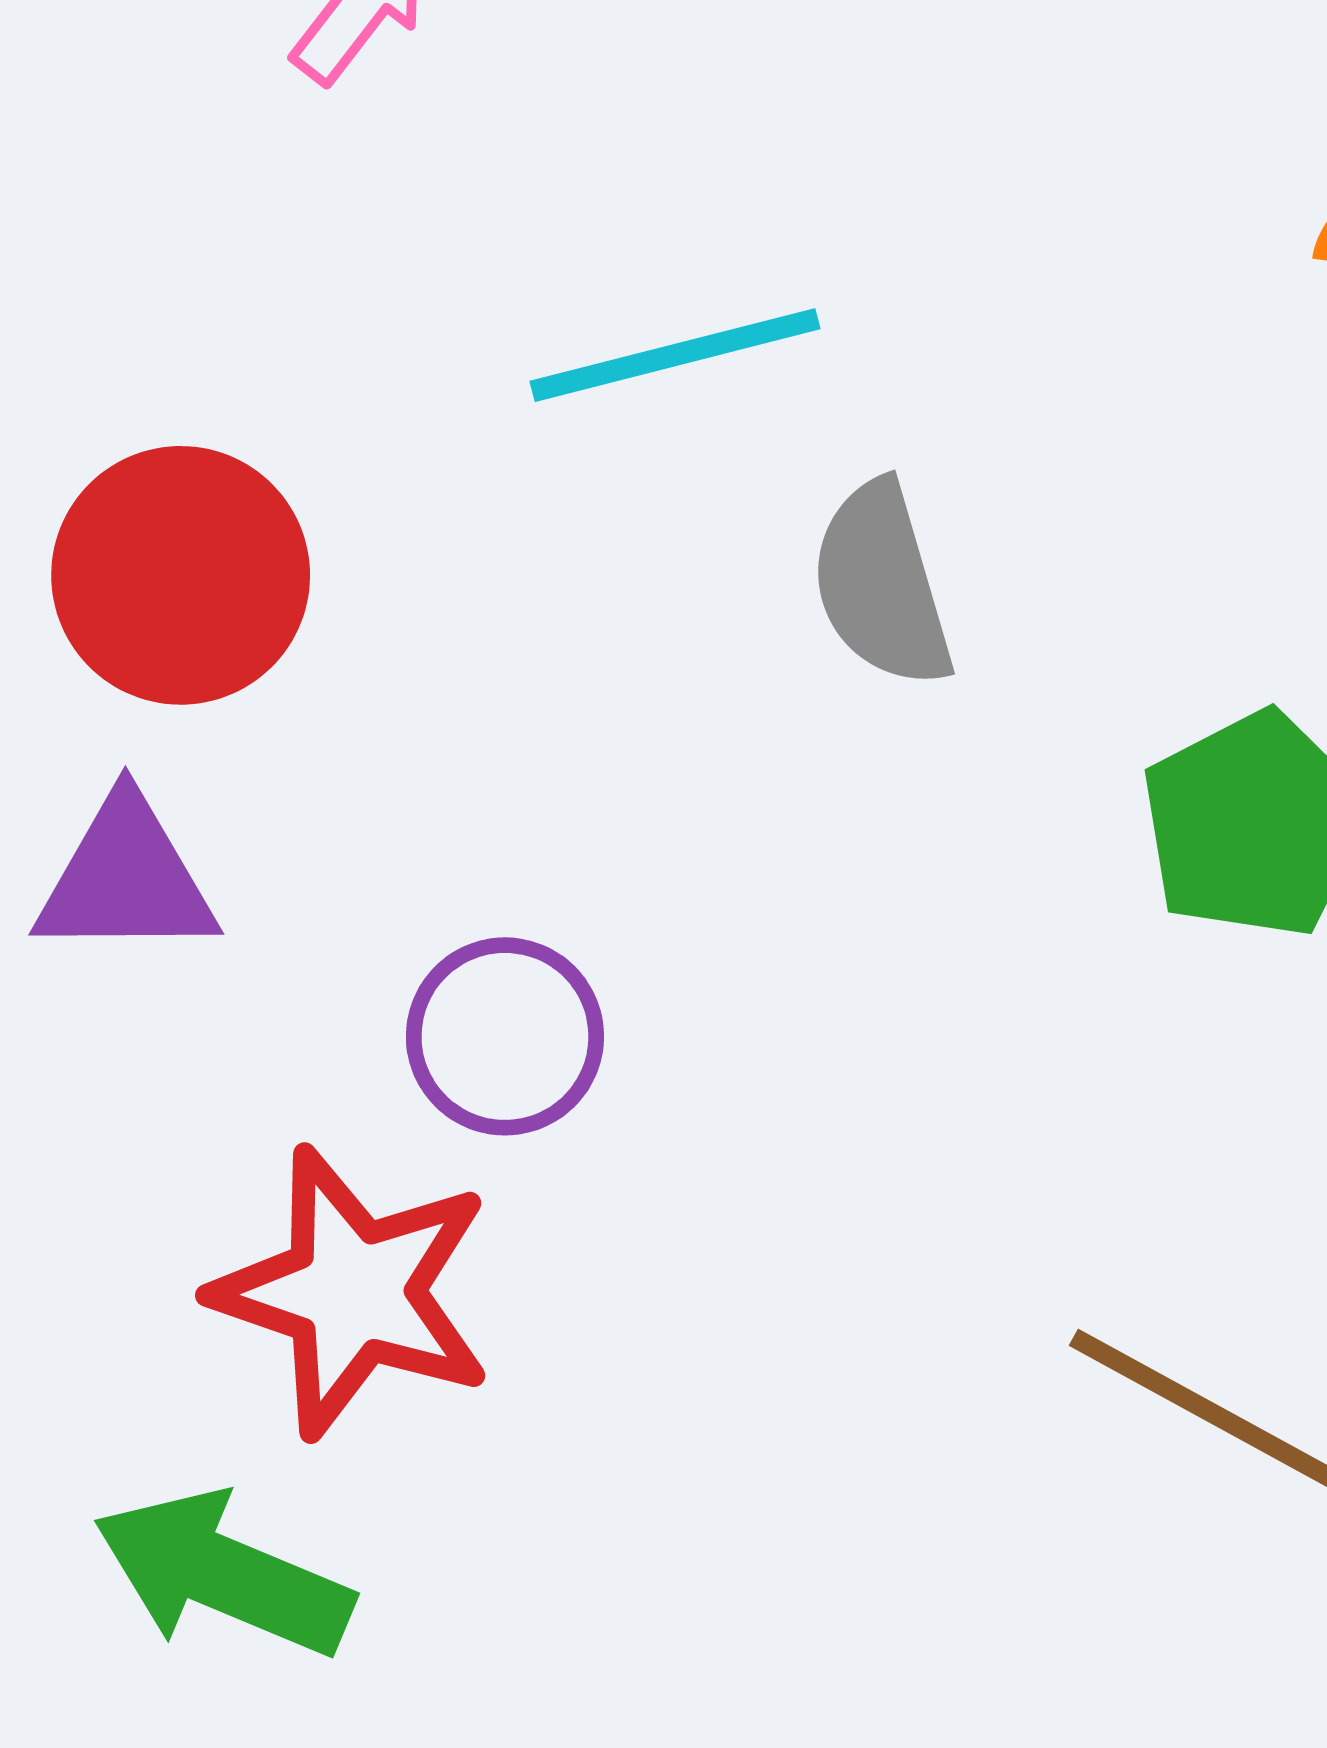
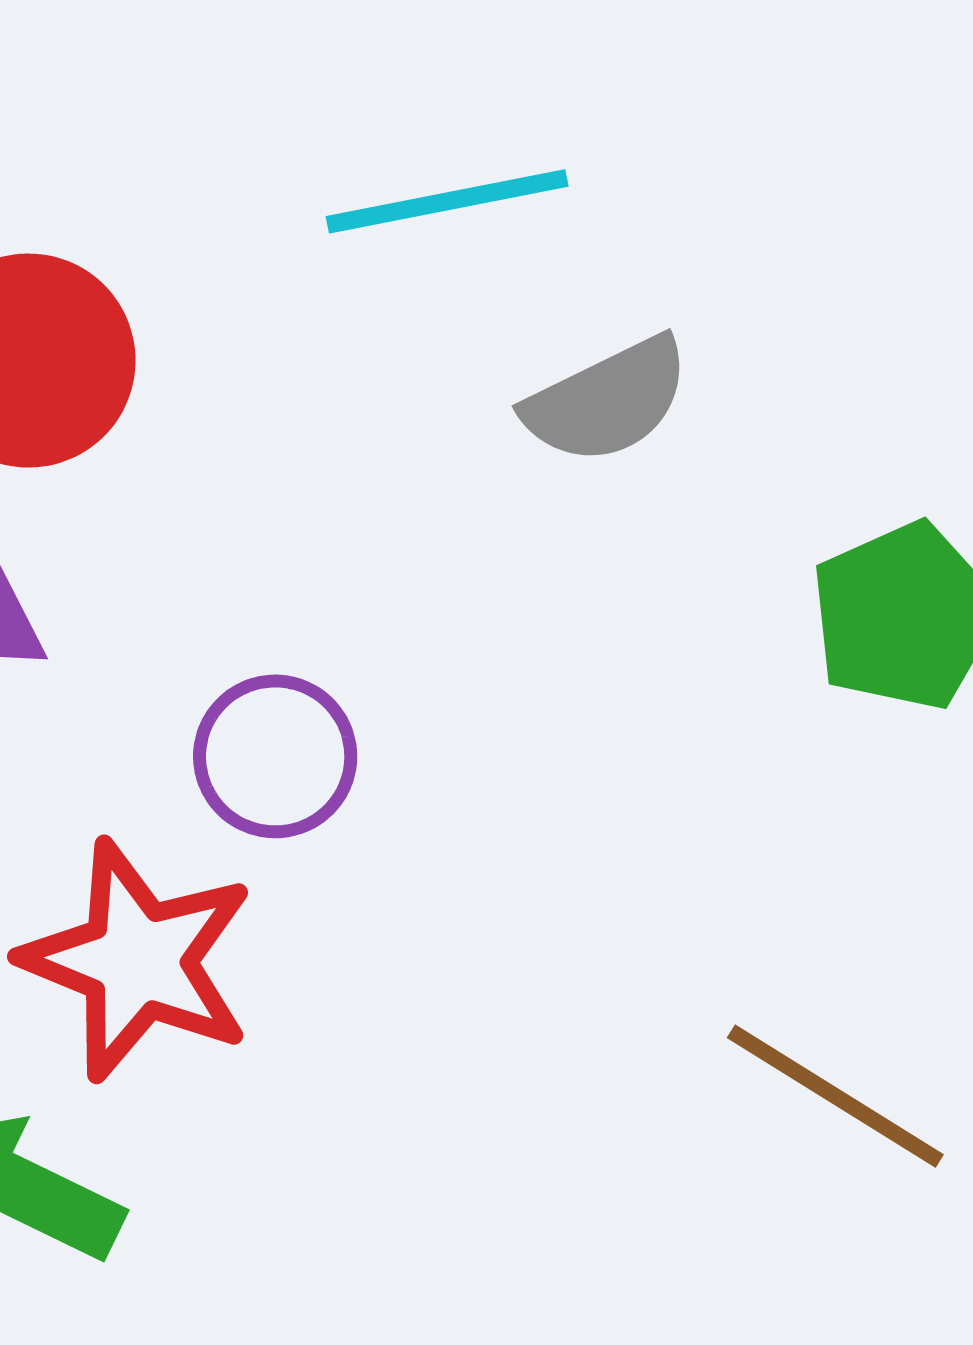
gray semicircle: (882, 585) -> (607, 401), turned -103

